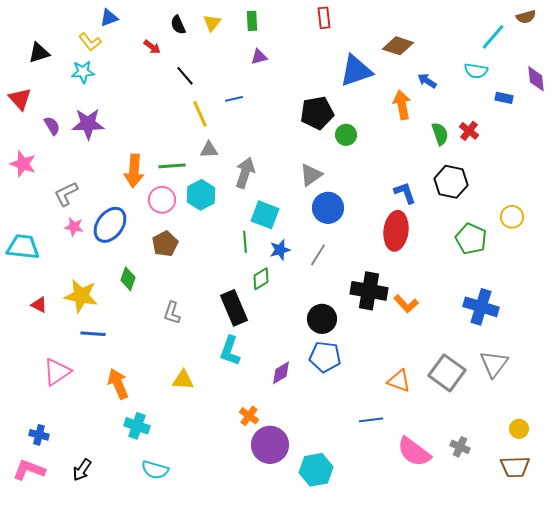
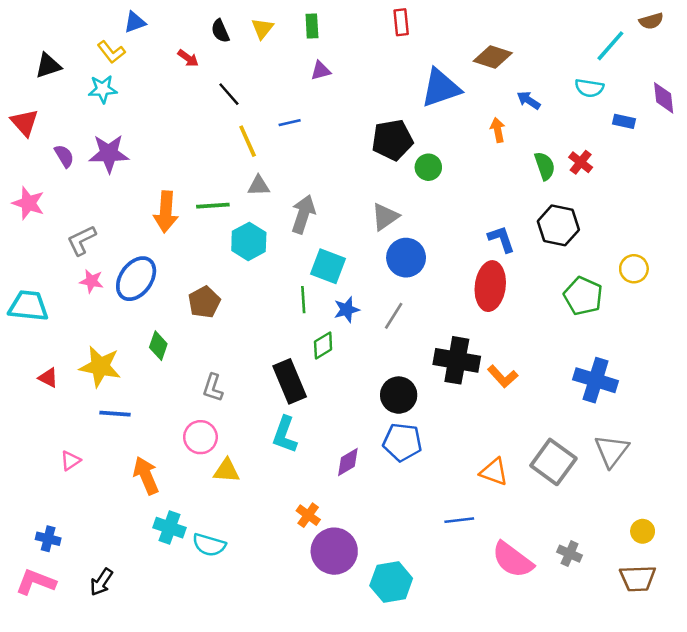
orange arrow: (402, 105) -> (498, 130), size x0.7
pink circle: (162, 200) -> (200, 437), moved
pink triangle: (57, 372) -> (70, 461), size x0.6
cyan semicircle: (155, 470) -> (209, 545), moved

